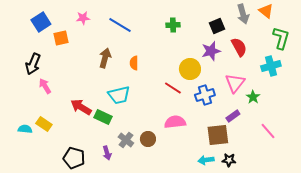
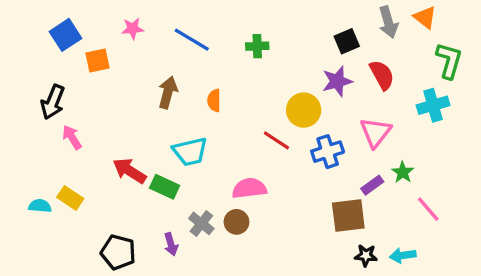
green cross: (173, 25) -> (257, 46), moved
green star: (253, 97) -> (403, 172), moved
pink semicircle: (175, 122) -> (249, 188), moved
cyan arrow: (206, 160) -> (403, 255), moved

